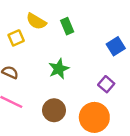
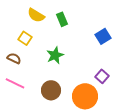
yellow square: (16, 38) -> (25, 38), moved, turned -32
purple square: (106, 84) -> (102, 76), moved

